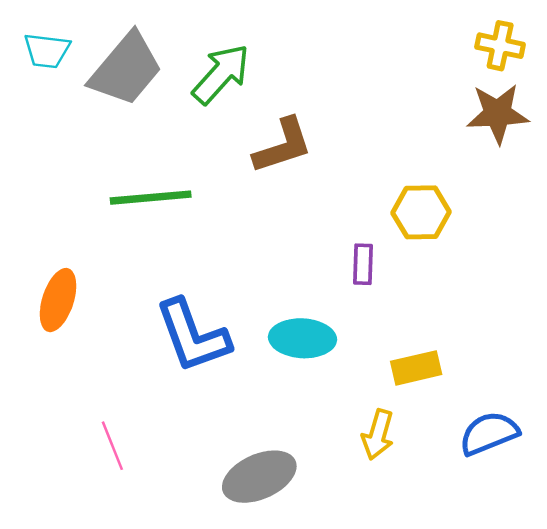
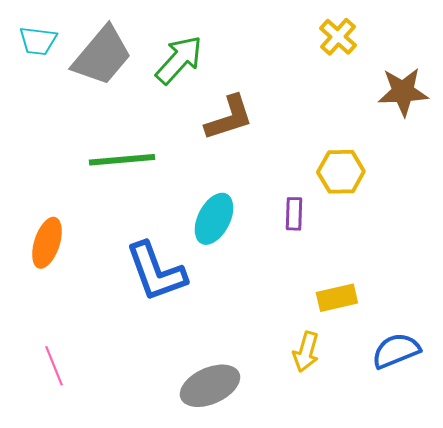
yellow cross: (500, 46) -> (338, 37), moved, turned 30
cyan ellipse: (303, 338) -> (214, 219), moved, turned -66
pink line: (112, 446) -> (54, 366), moved

